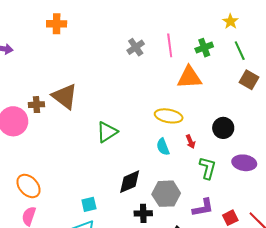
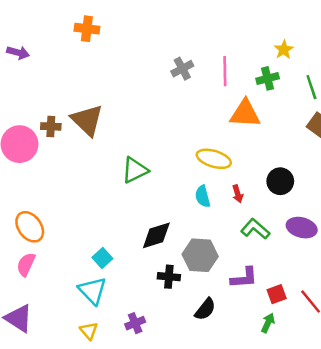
yellow star: (230, 21) -> (284, 50), moved
green L-shape: (208, 168) -> (255, 229), turned -70
cyan square: (89, 204) -> (102, 258), turned -35

